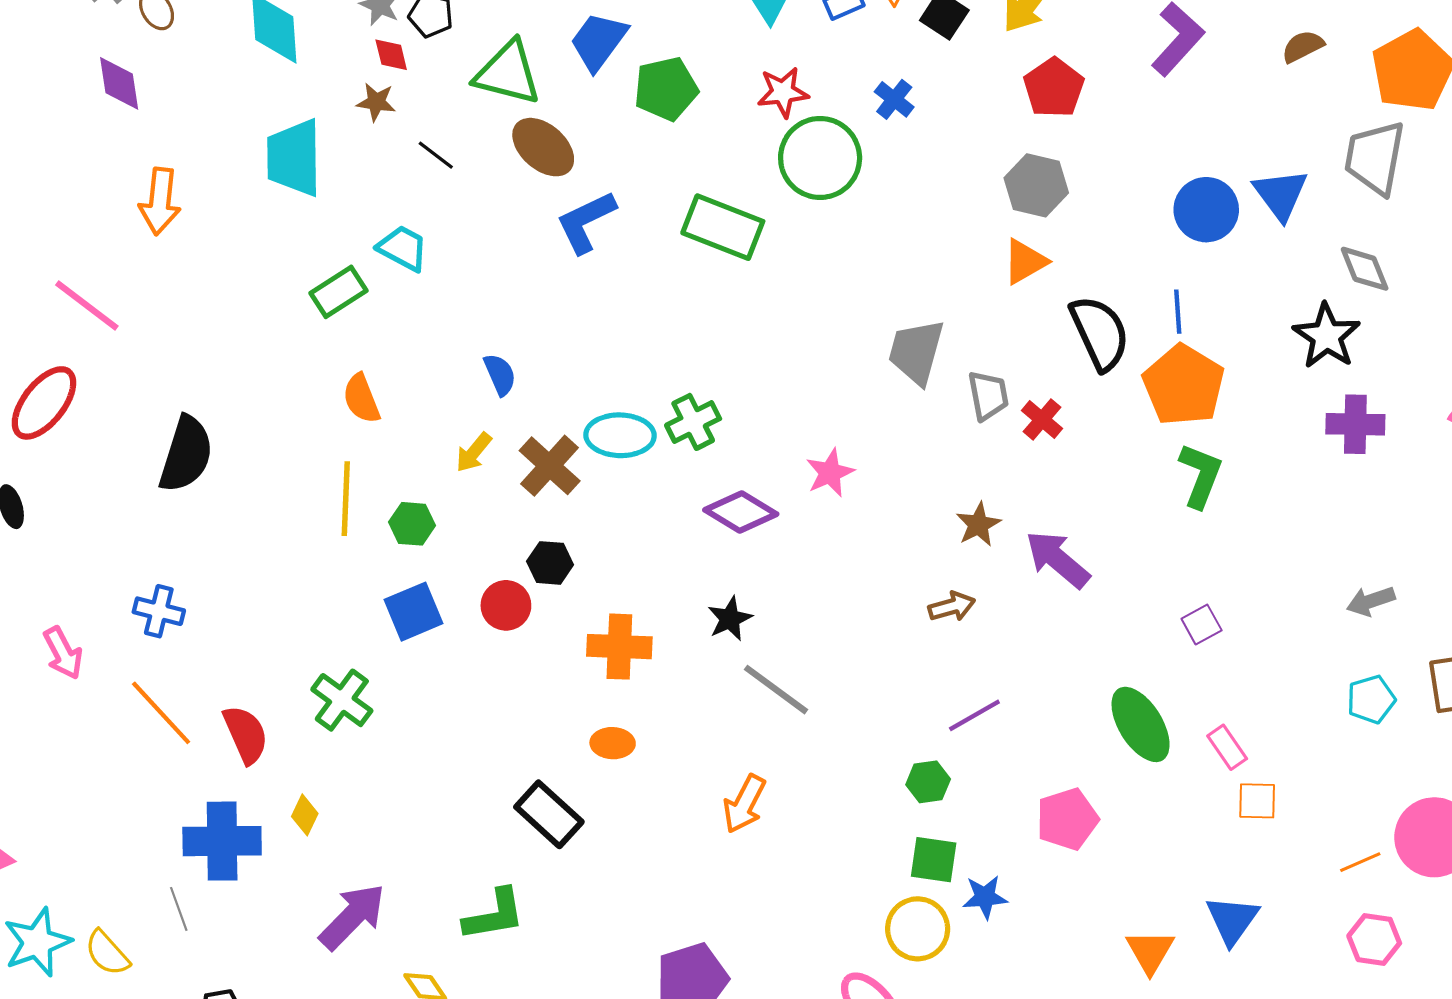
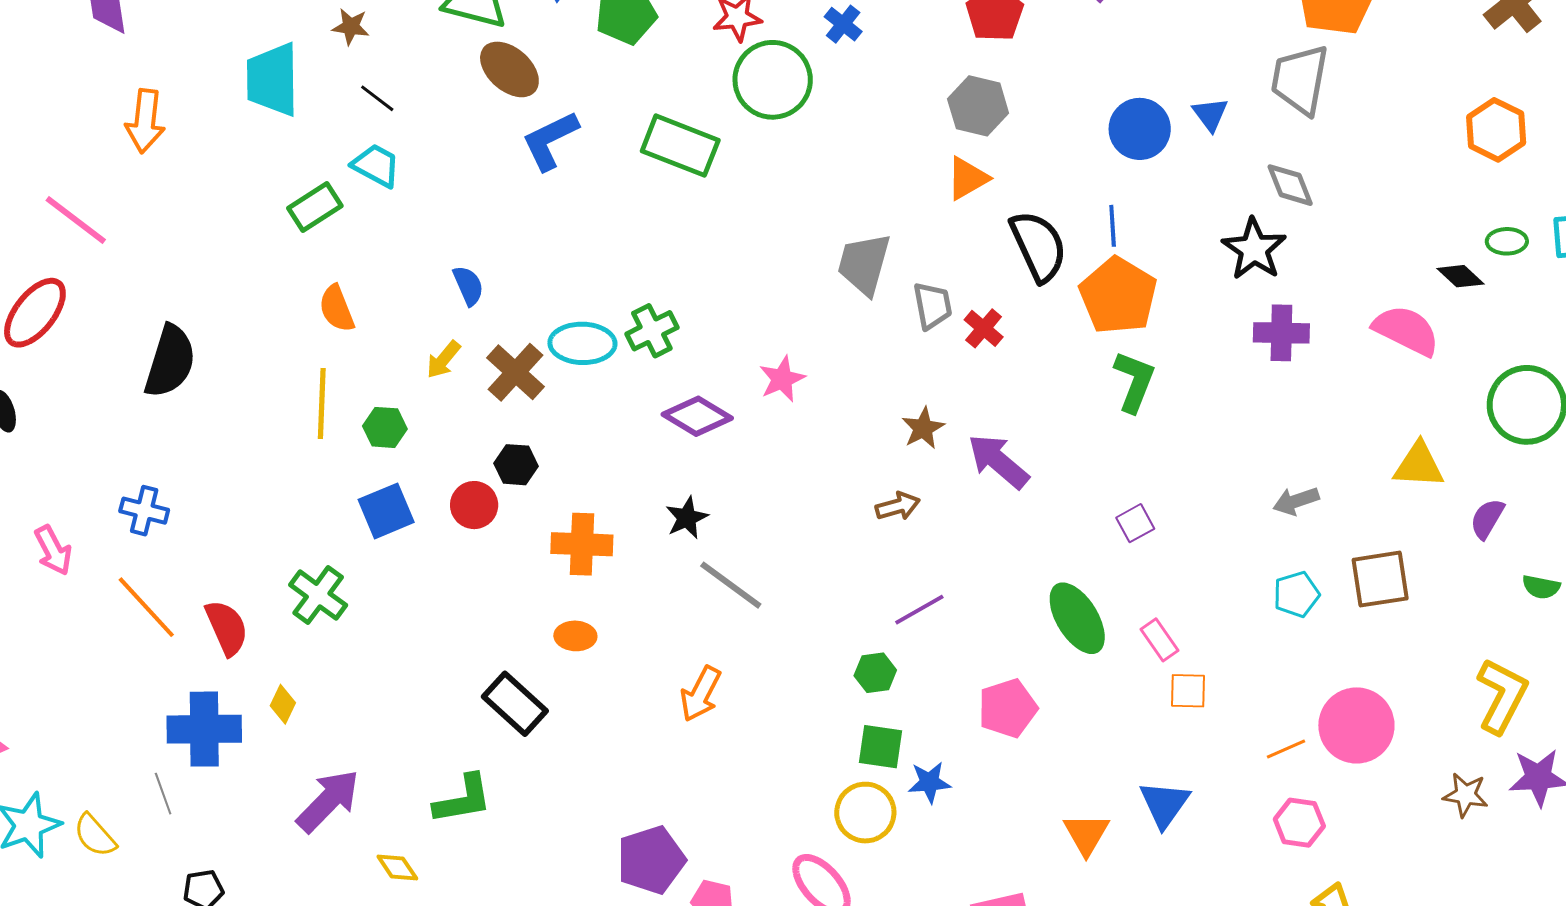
black line: (436, 155) -> (377, 98), moved
blue triangle: (1281, 194) -> (1210, 114), size x0.7

